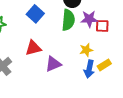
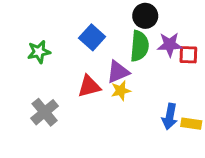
yellow star: (86, 50) -> (121, 91), moved
purple triangle: (53, 64) -> (118, 72), moved
yellow rectangle: (104, 65) -> (191, 124), moved, turned 40

